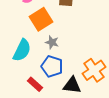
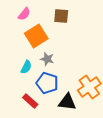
cyan semicircle: (22, 50) -> (26, 67), moved, size x0.6

